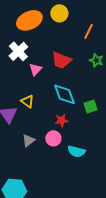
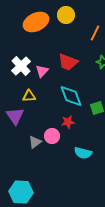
white cross: (18, 51) -> (21, 66), moved
yellow triangle: (27, 101) -> (29, 96), moved, turned -40
pink circle: (53, 138) -> (52, 136), moved

